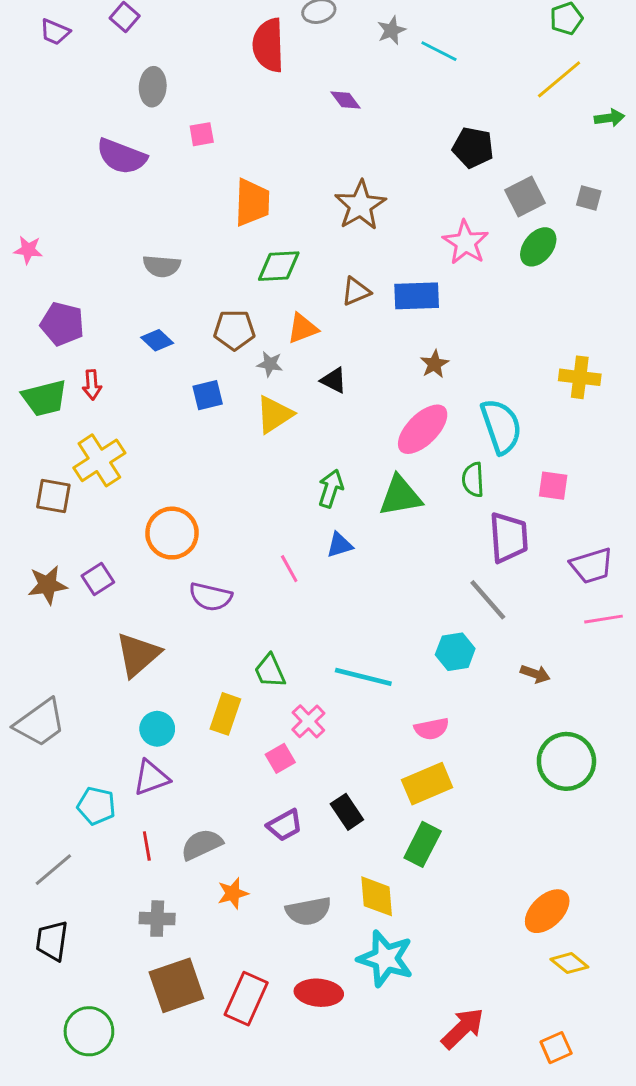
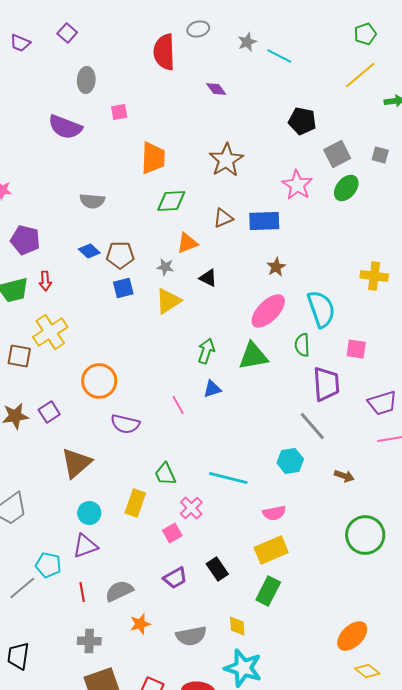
brown pentagon: (234, 330) -> (120, 255), moved
gray line: (53, 870) -> (22, 588), moved
yellow diamond: (377, 896) -> (237, 626), size x0.7

